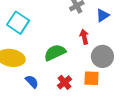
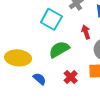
cyan square: (18, 23) -> (51, 19), moved

